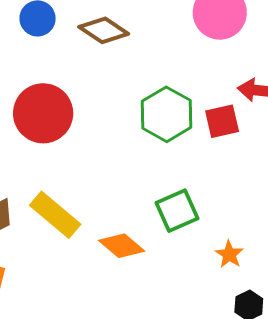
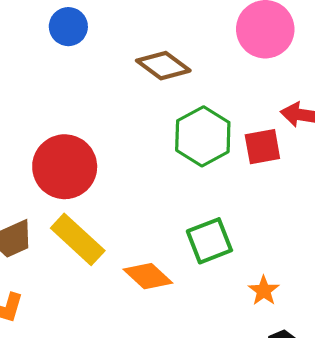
brown diamond: (104, 30) -> (163, 66), moved
red circle: (43, 113) -> (65, 167), moved

